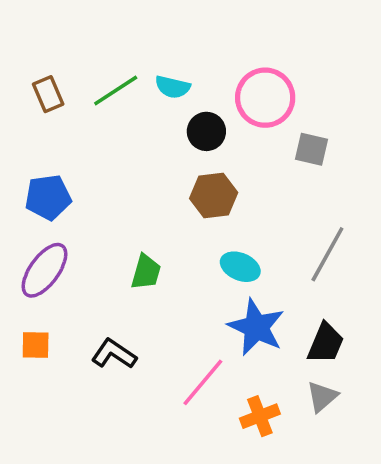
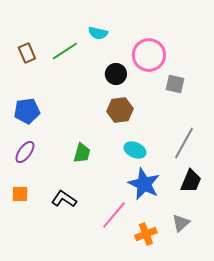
cyan semicircle: (173, 87) -> (98, 33), moved
purple ellipse: (44, 270) -> (25, 152), size x0.7
black trapezoid: (326, 343) -> (191, 181), moved

